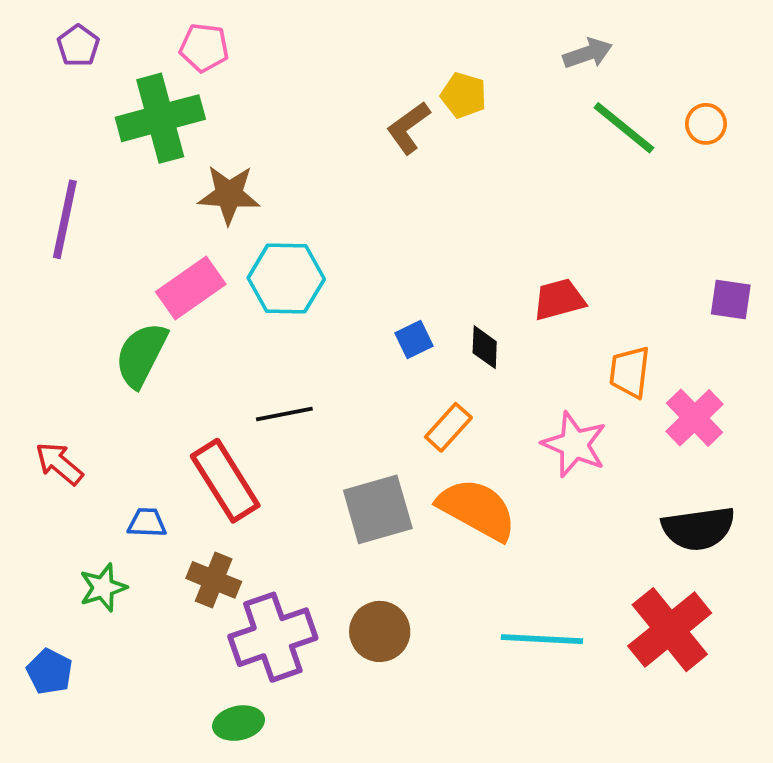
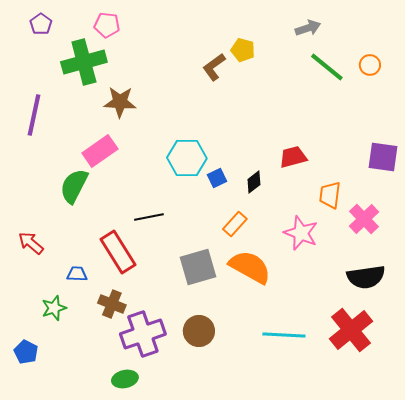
cyan hexagon: (286, 278) -> (187, 158), moved
purple square: (731, 299) -> (383, 157), size x1.4
black diamond: (485, 347) -> (254, 182), turned 50

